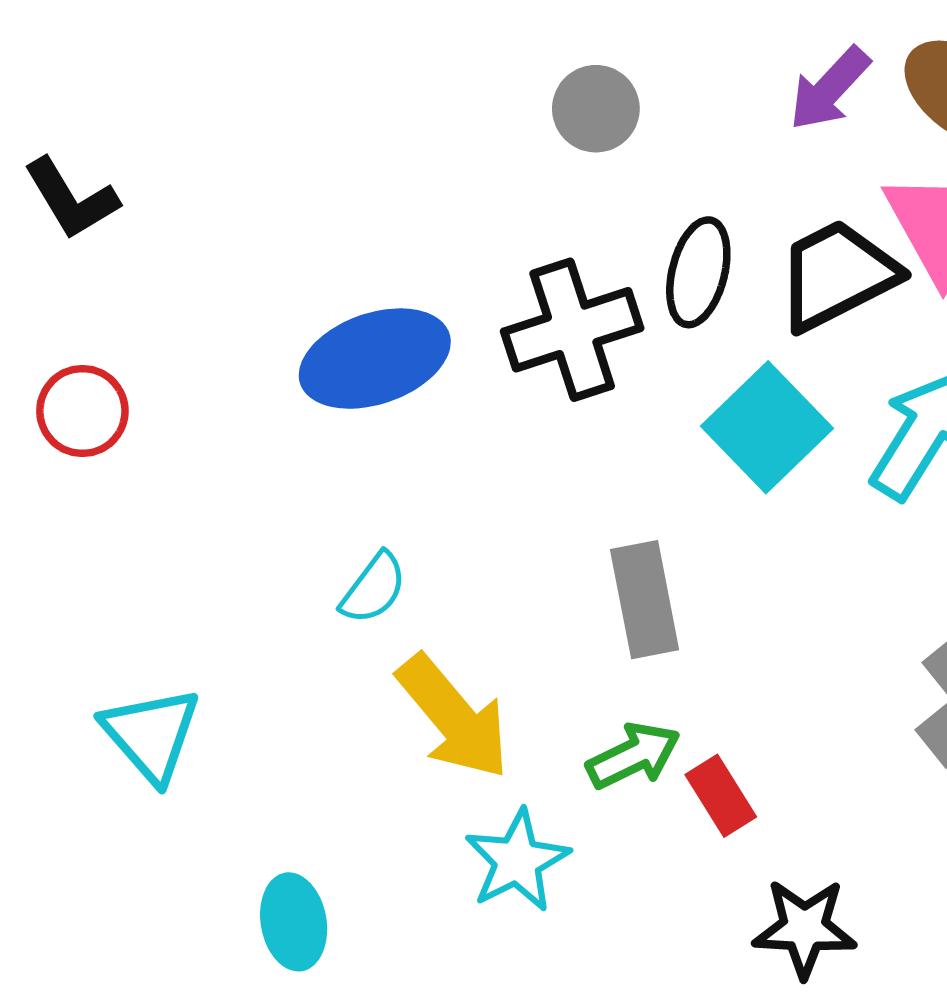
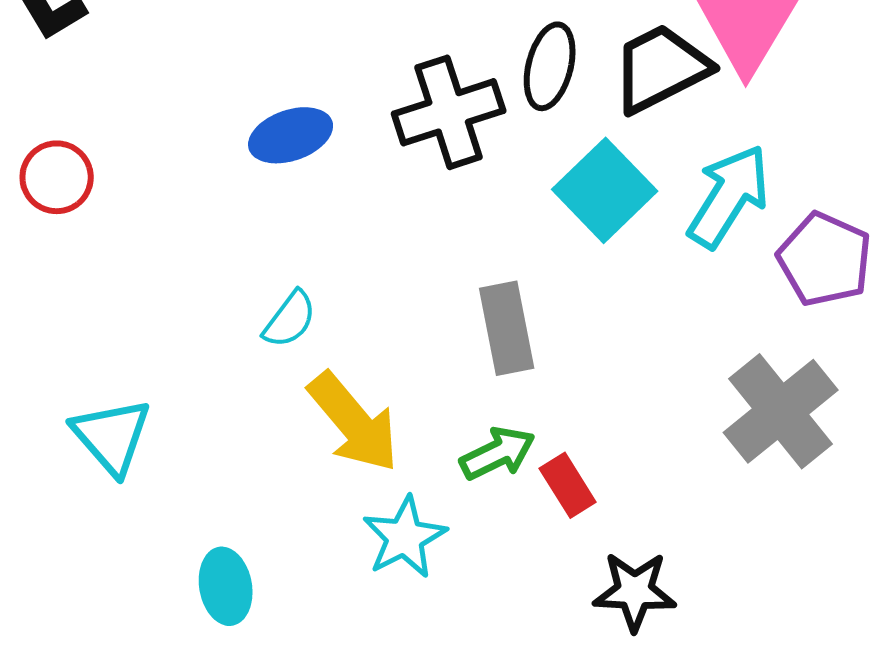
blue ellipse: (375, 359) -> (291, 135), size x0.7

